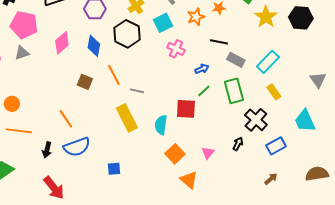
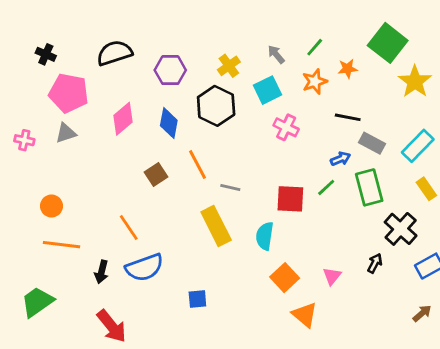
blue arrow: (202, 69) -> (340, 159), moved
brown square: (85, 82) -> (156, 175), turned 35
red square: (186, 109) -> (290, 199), moved

